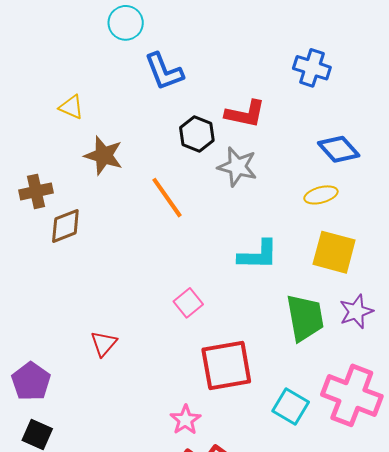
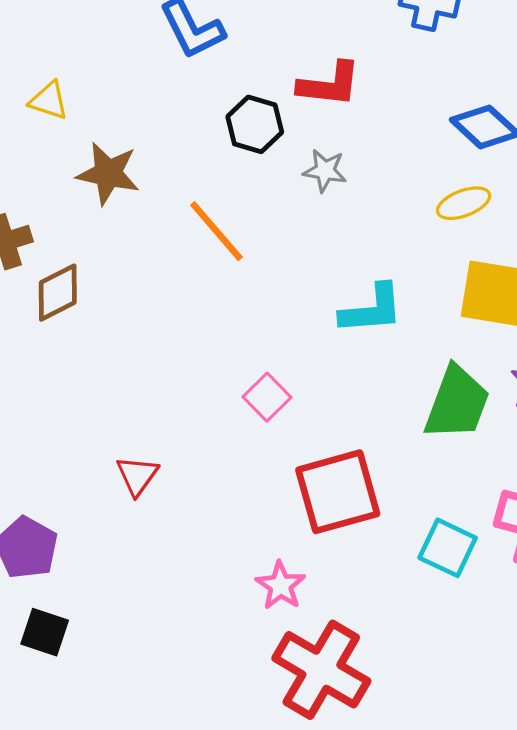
gray star: (237, 167) -> (325, 171), size x0.7
green trapezoid: (305, 318) -> (457, 403), turned 36

